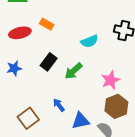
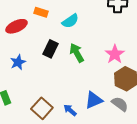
cyan semicircle: (90, 41) -> (70, 21), moved
green arrow: (73, 71) -> (77, 53), turned 114
blue arrow: (59, 105) -> (70, 110), moved

